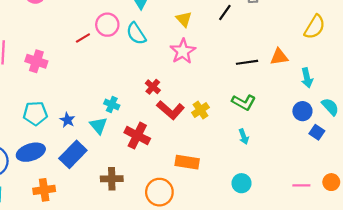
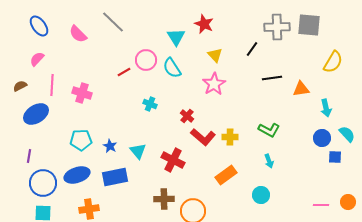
black line: (247, 62) -> (272, 78), moved
cyan cross: (112, 104) -> (150, 104), moved
yellow cross: (200, 110) -> (230, 137), turned 35
blue square: (317, 132) -> (335, 157), turned -32
blue rectangle: (73, 154) -> (115, 177), turned 35
orange rectangle: (187, 162) -> (226, 175), moved, turned -45
brown cross: (112, 179) -> (164, 199), moved
cyan circle: (241, 183) -> (261, 195), moved

